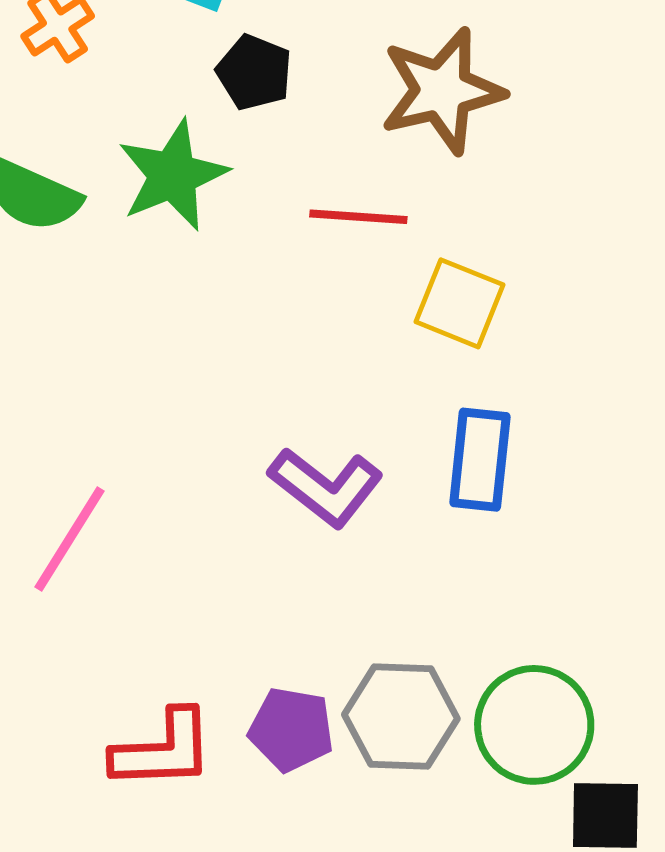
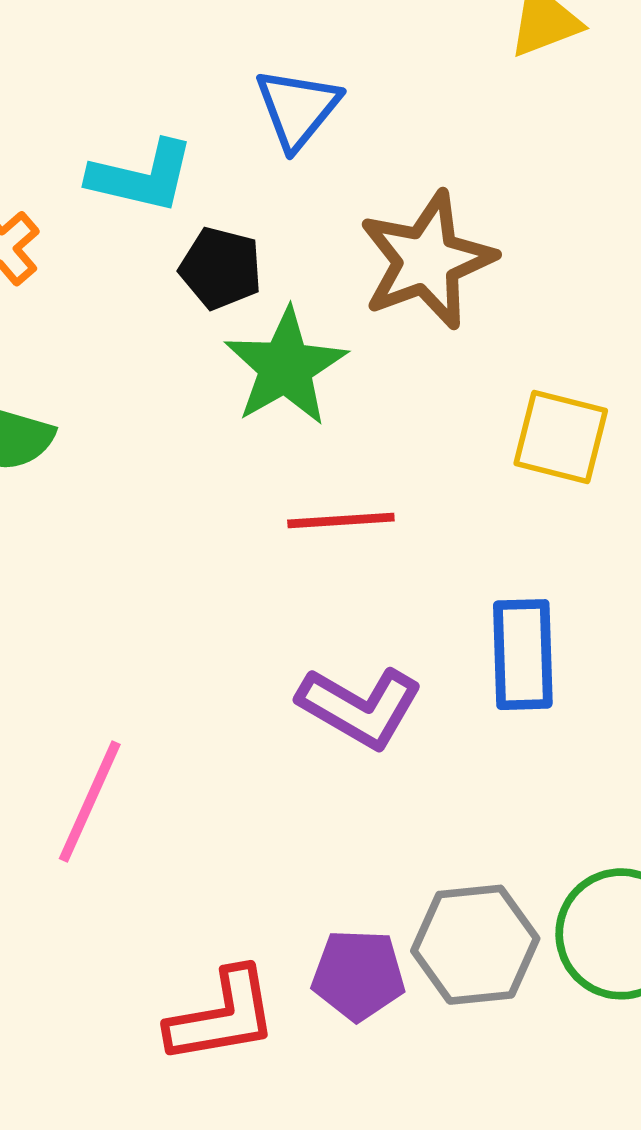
green star: (173, 175) -> (286, 367), moved
red line: (358, 217) -> (341, 521), moved
yellow square: (459, 303) -> (561, 437), moved

